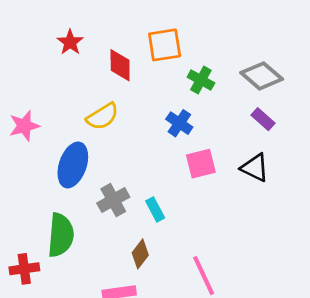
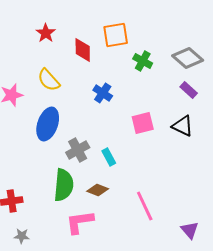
yellow semicircle: (102, 116) -> (49, 80), moved, turned 80
blue cross: (179, 123) -> (103, 93), moved
green semicircle: (61, 235) -> (64, 185), moved
brown diamond: (140, 254) -> (98, 190), turned 75

